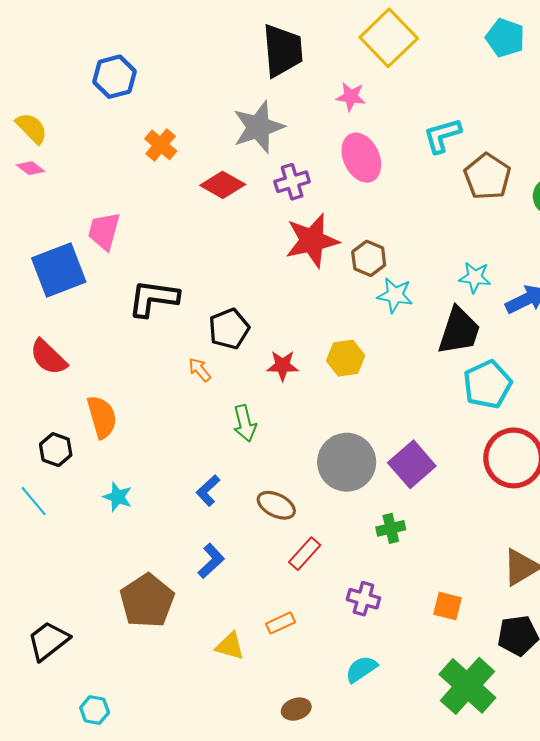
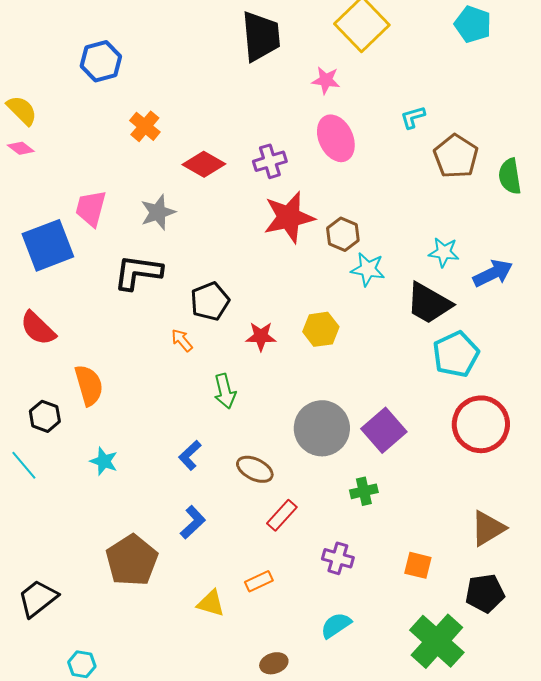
gray star: (258, 127) -> (158, 212), moved, size x0.7
cyan L-shape: (442, 136) -> (413, 117), size x0.7
black trapezoid: (459, 331) -> (429, 303), turned 102

